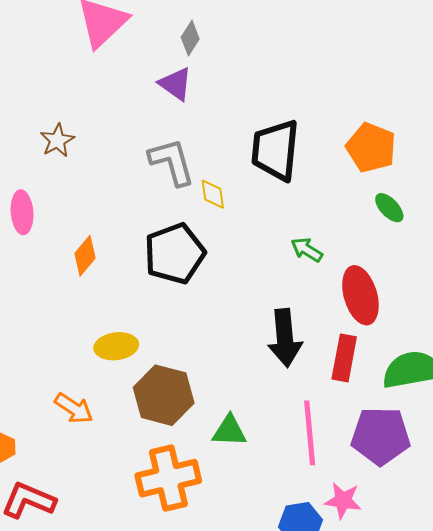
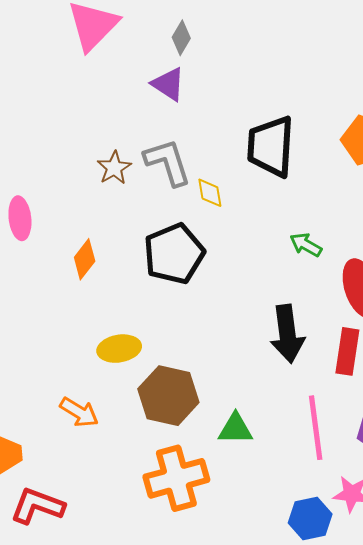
brown star: (57, 140) -> (114, 168), moved

